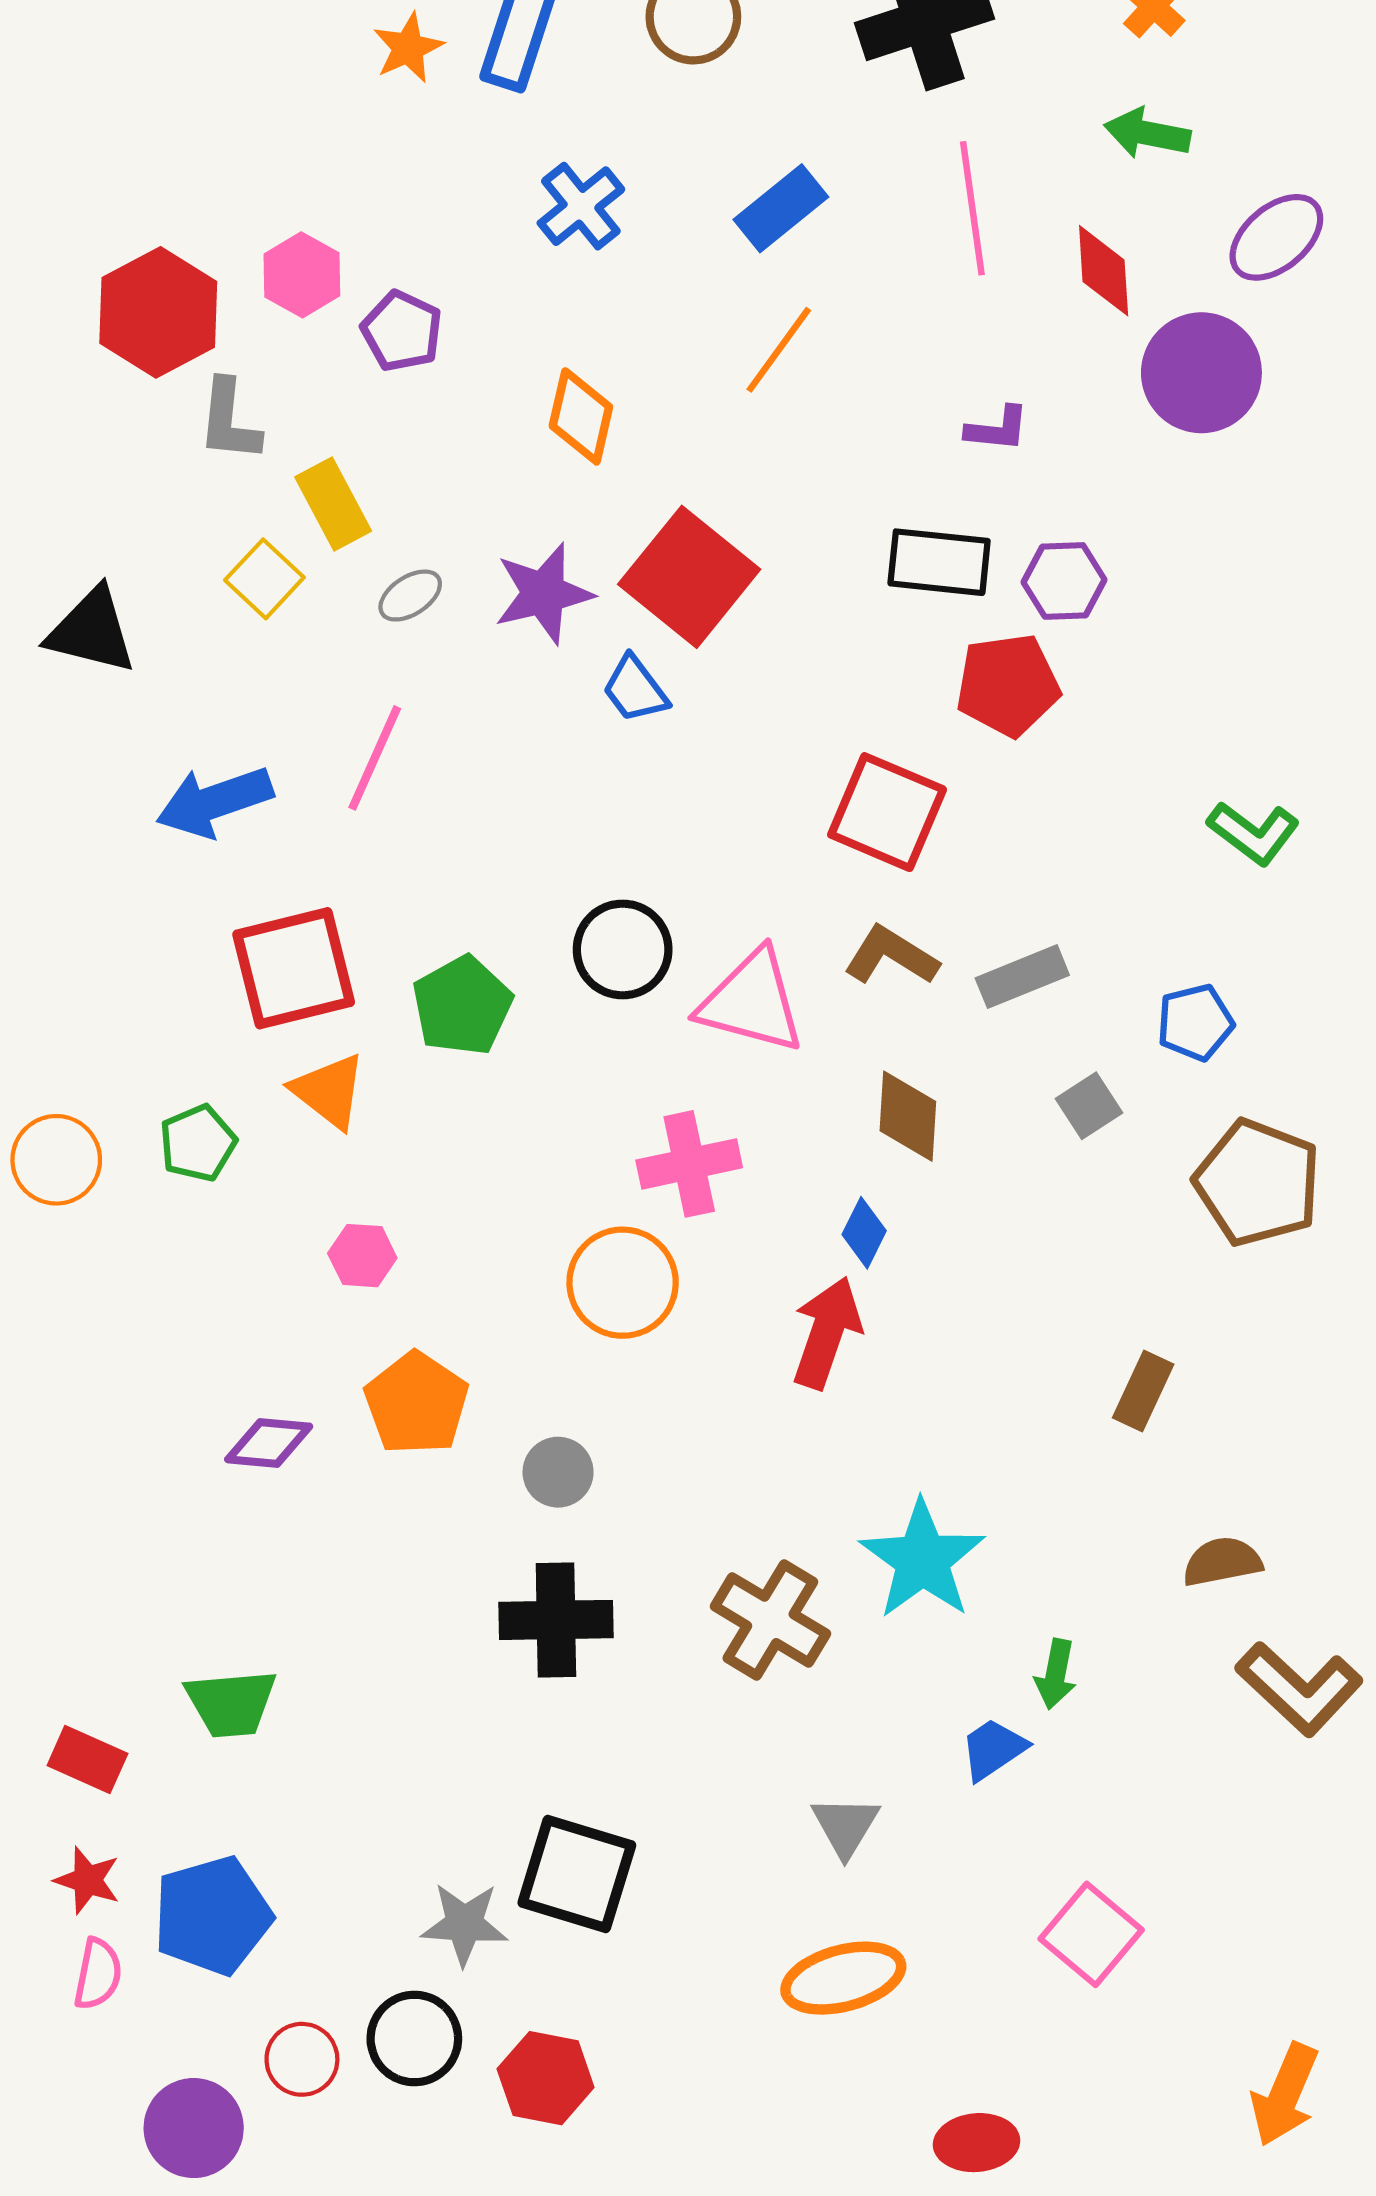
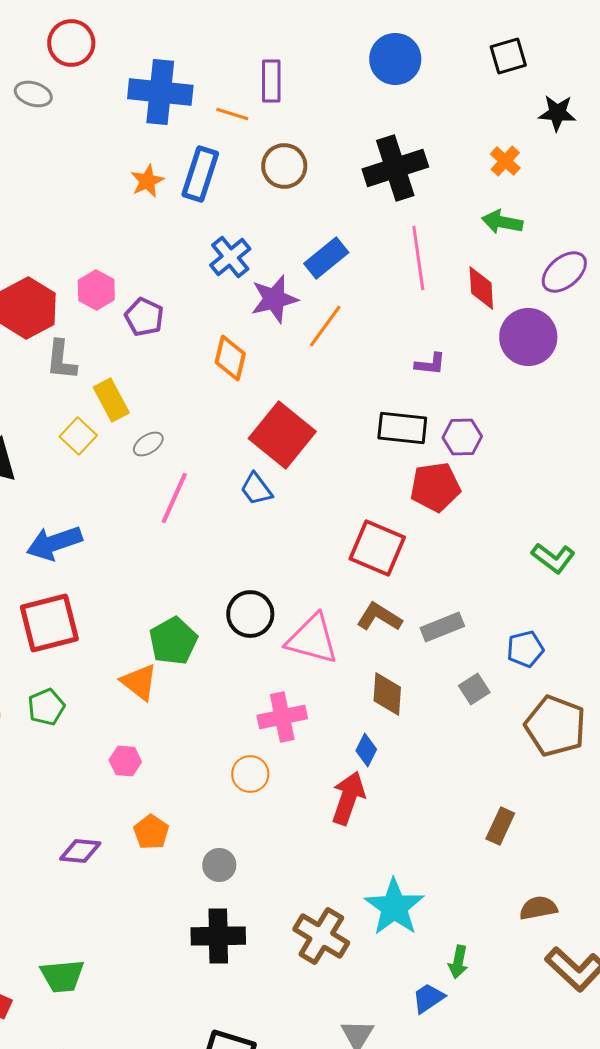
purple star: (543, 593) -> (274, 299), moved
pink line: (375, 758) -> (174, 498), moved
red square: (294, 968) -> (49, 623), moved
orange triangle: (329, 1091) -> (139, 682), moved
orange circle: (623, 1283) -> (250, 774), size x0.7
orange pentagon: (416, 1403) -> (151, 832), size x0.7

